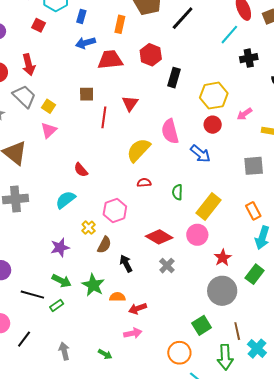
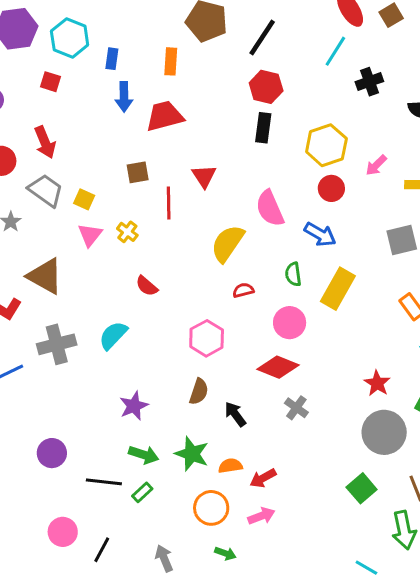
blue arrow: (85, 43) -> (124, 97), turned -66
red hexagon: (151, 55) -> (266, 87), moved
green semicircle: (177, 192) -> (293, 274), moved
cyan semicircle: (66, 200) -> (113, 335), moved
yellow rectangle: (208, 207) -> (338, 289), moved
yellow cross: (89, 228) -> (127, 232), moved
pink circle: (197, 235) -> (290, 323), moved
orange circle: (179, 353) -> (211, 508), moved

